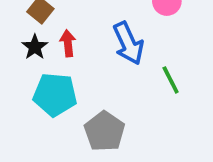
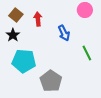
red arrow: (68, 43) -> (38, 19), moved
blue arrow: (128, 43) -> (64, 33), size x0.7

